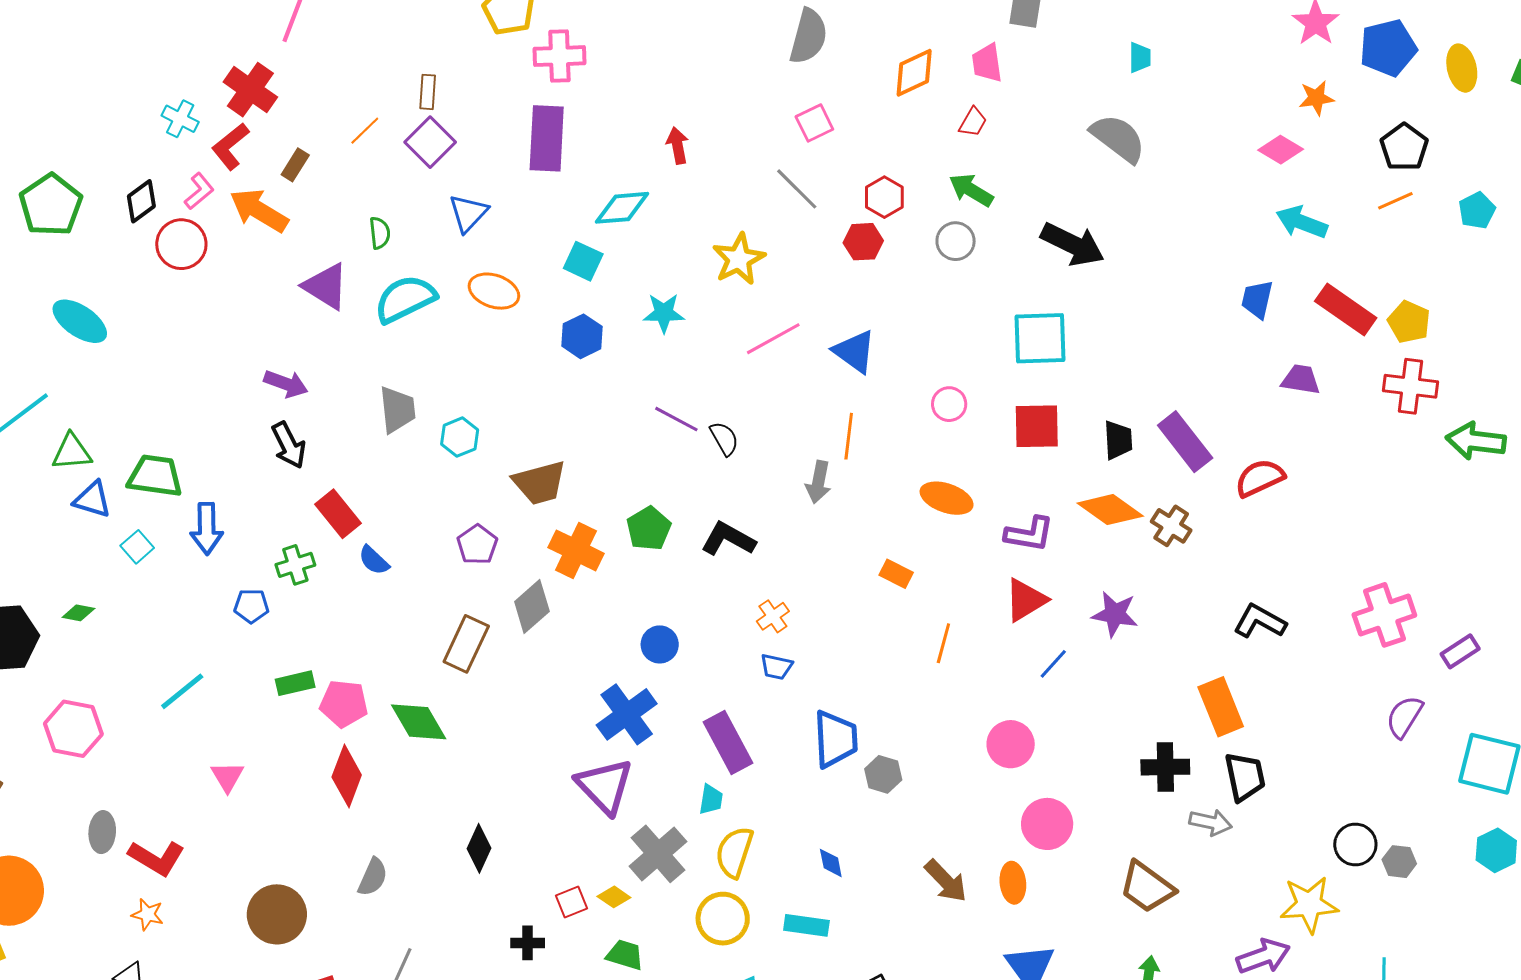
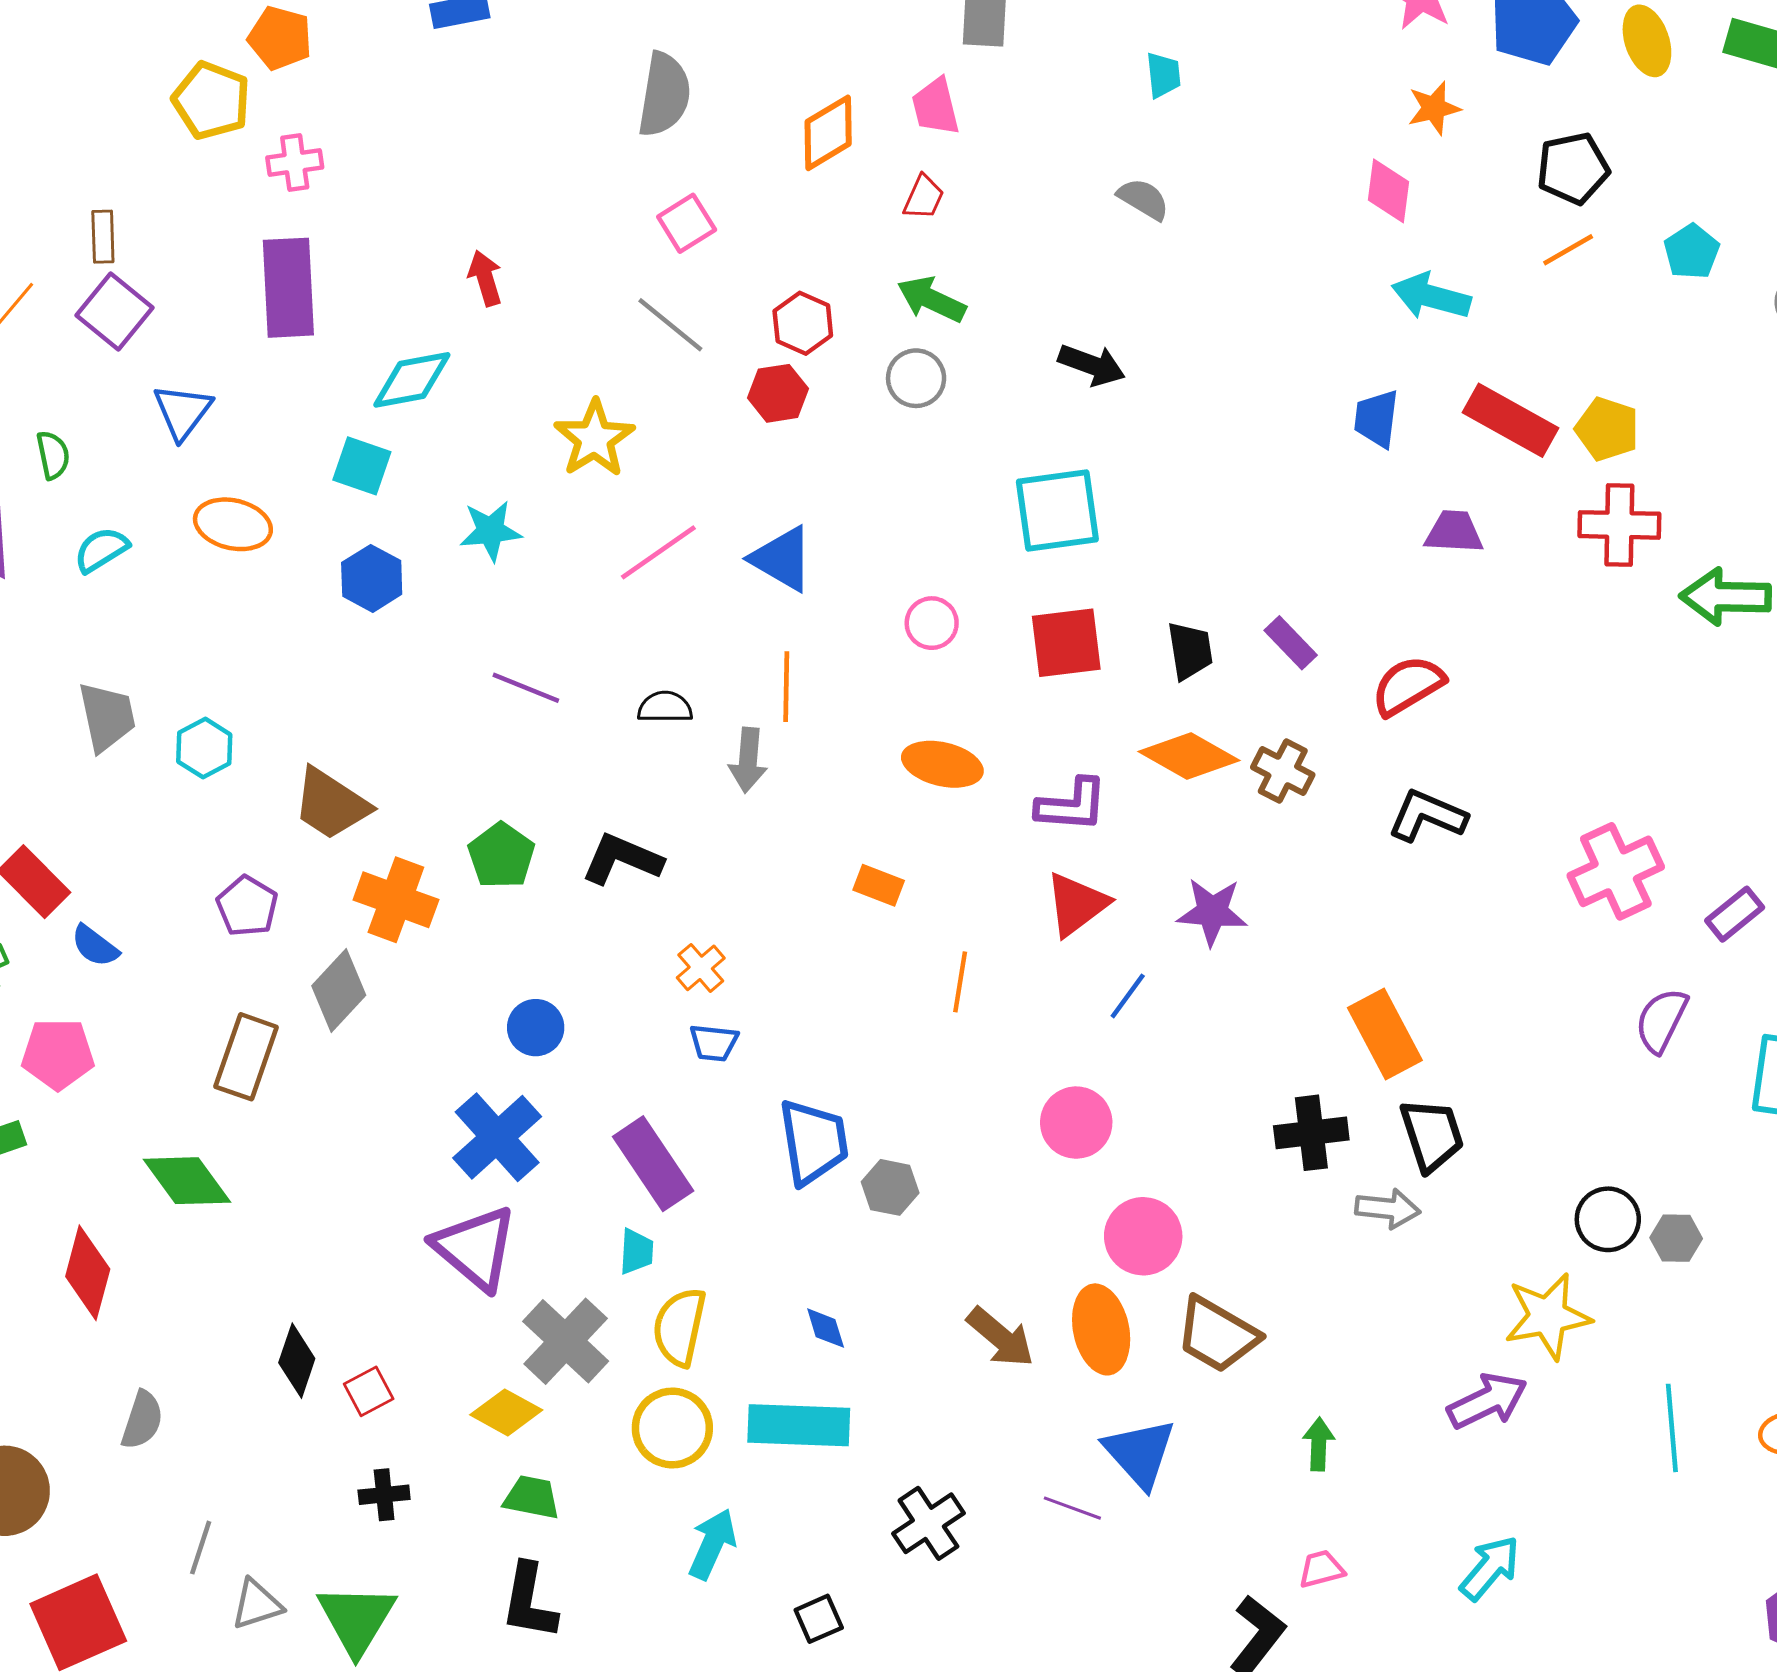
pink cross: (559, 56) -> (295, 162), size x0.7
gray semicircle: (1118, 138) -> (1143, 199), size x0.6
black pentagon: (1404, 147) -> (1573, 168), turned 30
pink diamond: (1281, 150) -> (1389, 191), turned 72
black arrow: (1073, 244) -> (1092, 365), size x0.7
cyan semicircle: (405, 299) -> (101, 550), size x0.6
black semicircle: (724, 438) -> (665, 707), moved, turned -54
purple rectangle: (1185, 442) -> (1291, 643), size x0.6
brown trapezoid: (540, 483) -> (331, 804), turned 54
black L-shape: (1260, 621) -> (1427, 816), moved
pink pentagon: (344, 704) -> (58, 1054), moved
orange ellipse: (1013, 883) -> (1101, 1329), size x1.4
brown trapezoid: (1147, 887) -> (1217, 1335), moved
yellow diamond: (614, 897) -> (506, 1412), size x1.4
red square: (571, 902) -> (369, 1391), moved
cyan rectangle: (806, 925) -> (799, 1425), size x1.5

